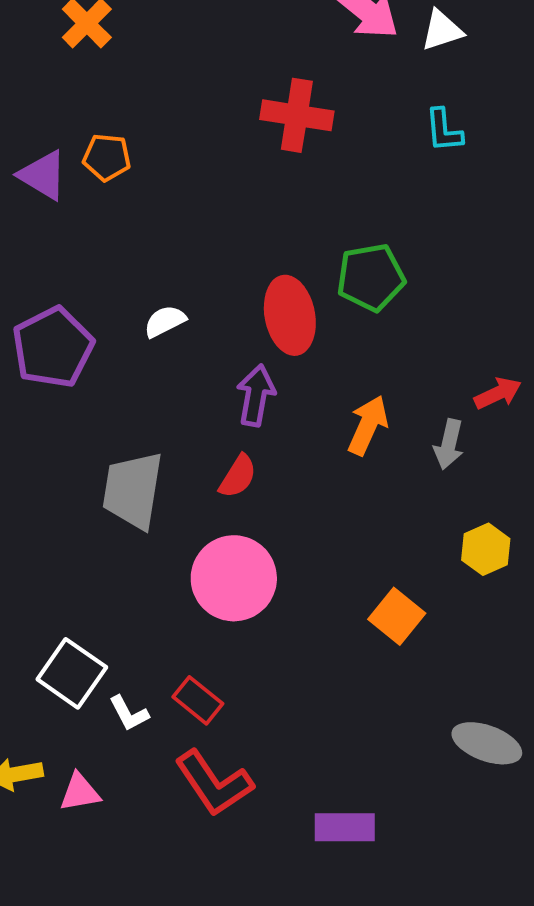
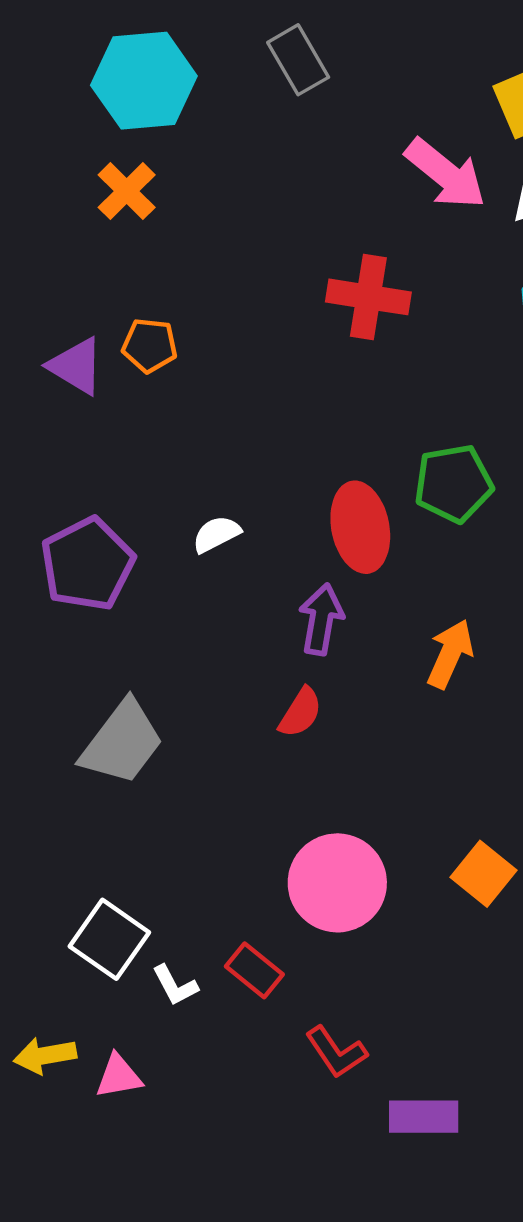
gray trapezoid: (133, 490) -> (122, 742), moved, turned -152
pink circle: (234, 578) -> (337, 883), moved
red L-shape: (214, 783) -> (336, 1052), moved, size x0.7

